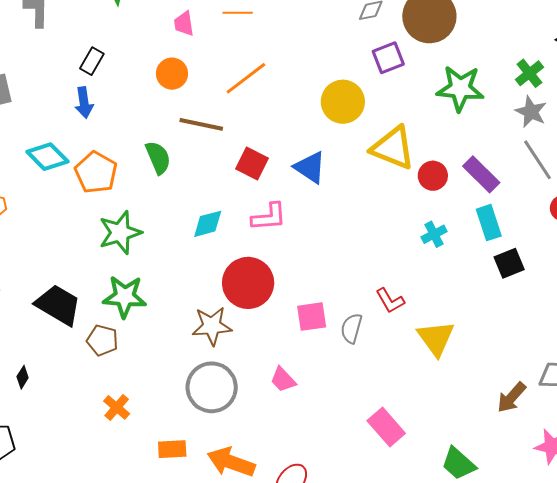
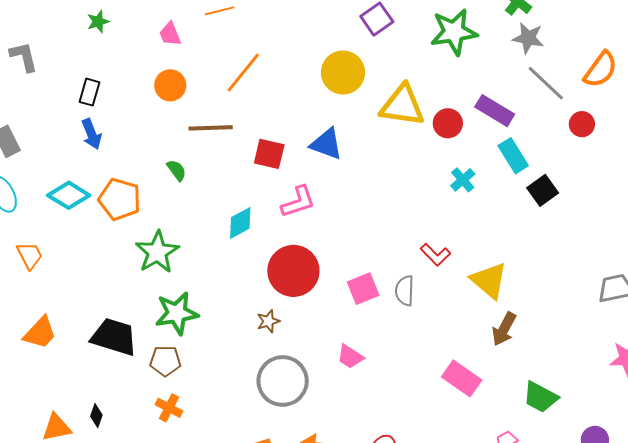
green semicircle: (158, 158) -> (177, 170), size x0.7
brown star: (212, 326) -> (268, 321), size x0.6
brown arrow: (512, 397) -> (504, 329), moved
orange cross: (117, 407) -> (169, 408), moved

